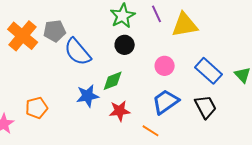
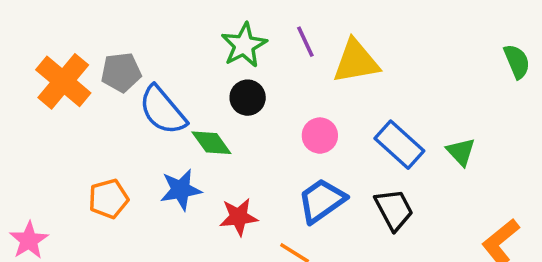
green diamond: (113, 81) -> (211, 143), moved, turned 75
orange pentagon: (37, 108) -> (108, 199), moved

